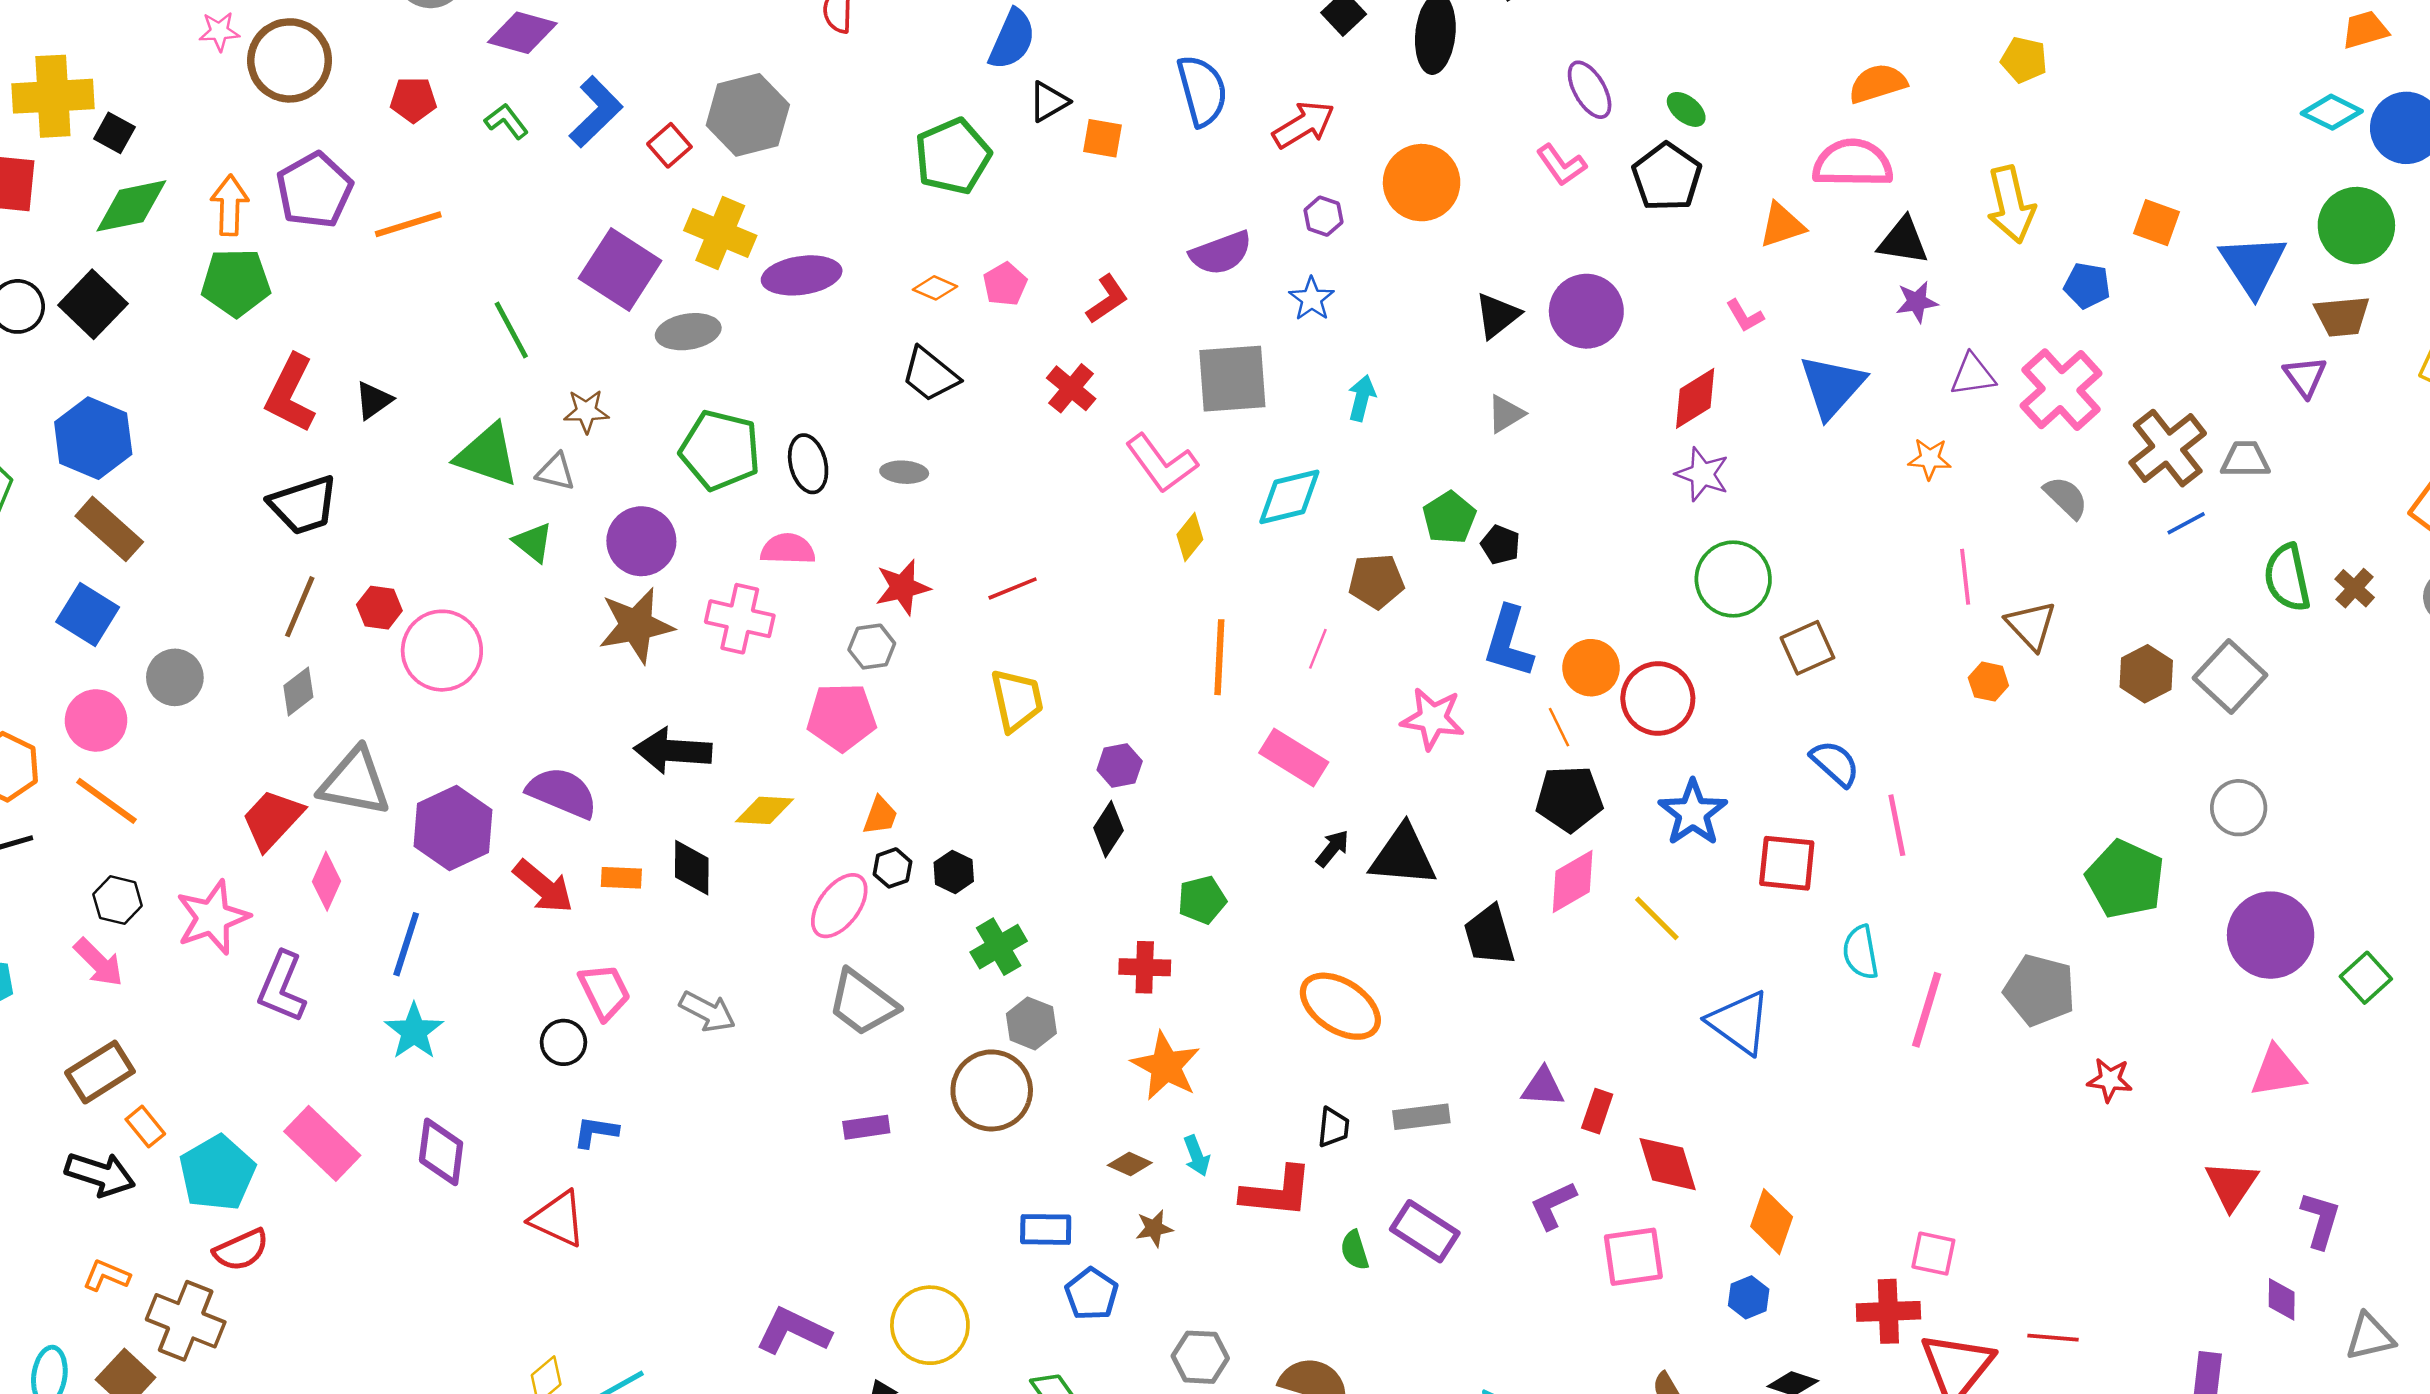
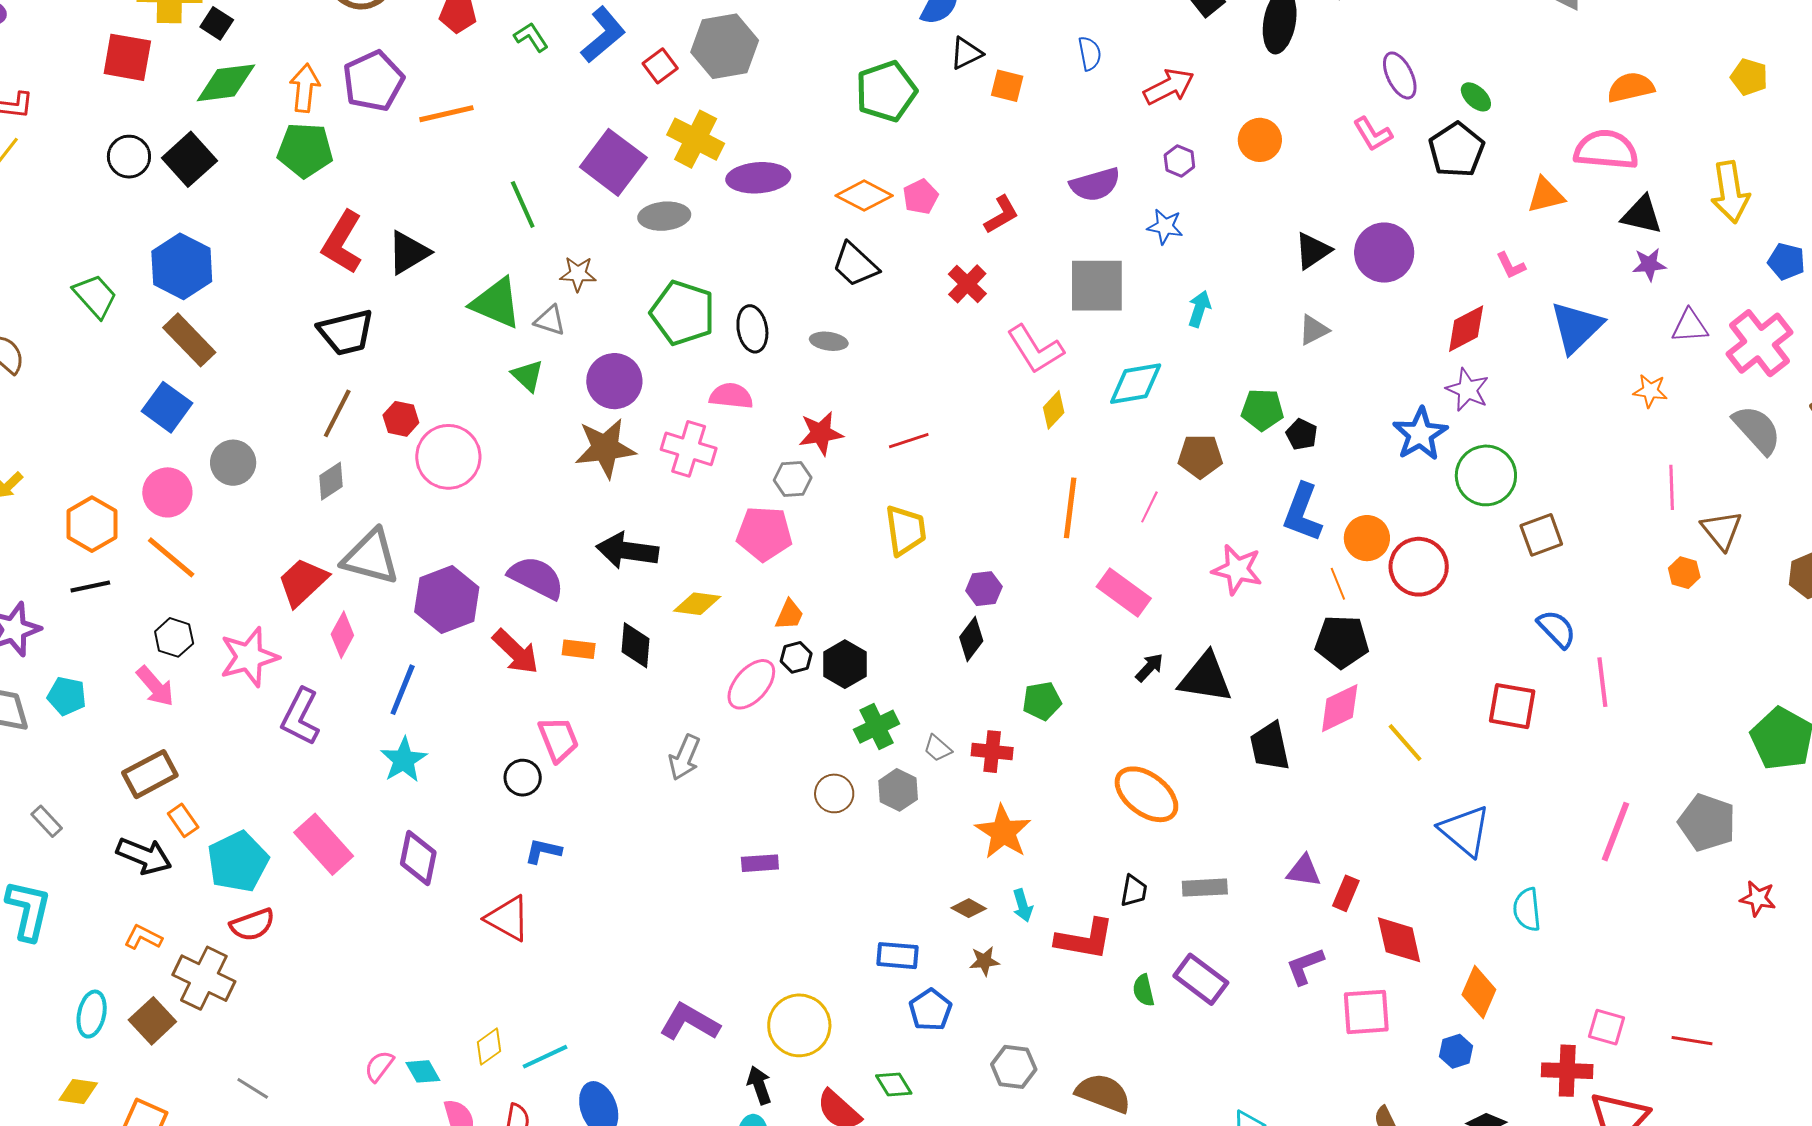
blue semicircle: (1202, 91) -> (1090, 53), size x0.6
orange circle: (1422, 183) -> (1260, 140), size x0.7
orange diamond: (935, 288) -> (864, 196), size x1.6
blue star: (1312, 299) -> (1165, 227), turned -30
black triangle: (374, 400) -> (408, 253), size x1.4
gray semicircle: (2066, 497) -> (1757, 430), size x1.4
green pentagon: (1449, 518) -> (1262, 410), turned 30
blue star: (1693, 813) -> (1420, 434), moved
black hexagon: (954, 872) -> (845, 664), size x1.4
cyan semicircle: (1861, 952) -> (1527, 910), moved
gray trapezoid: (863, 1003) -> (938, 748), moved, size x0.5
gray arrow: (707, 1012) -> (684, 757), moved, turned 81
brown circle: (992, 1090) -> (834, 793), moved, size x0.6
red line: (2053, 1338) -> (1692, 1041), moved

